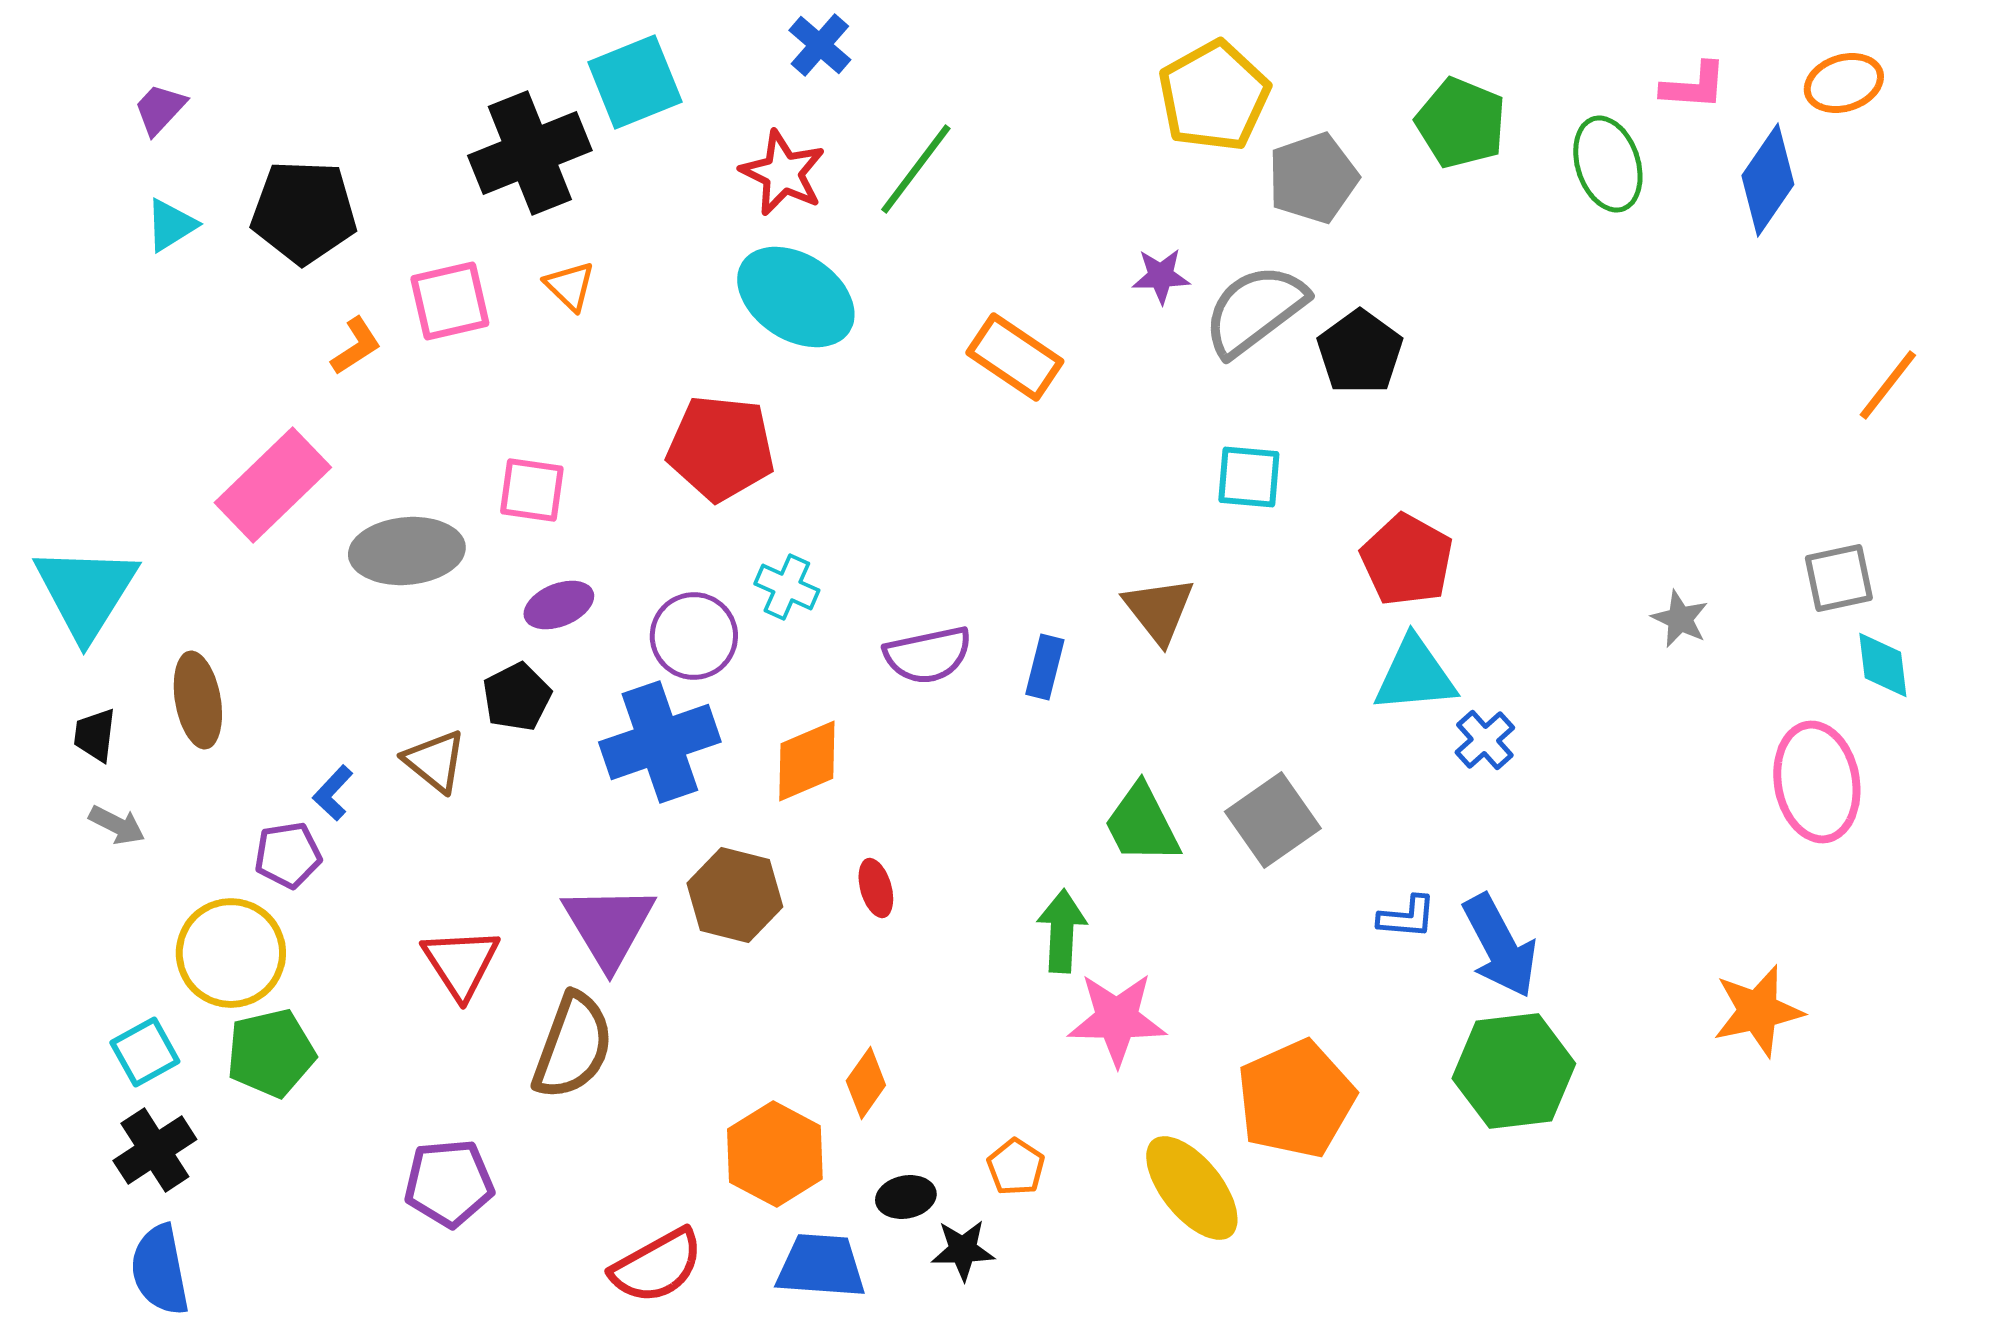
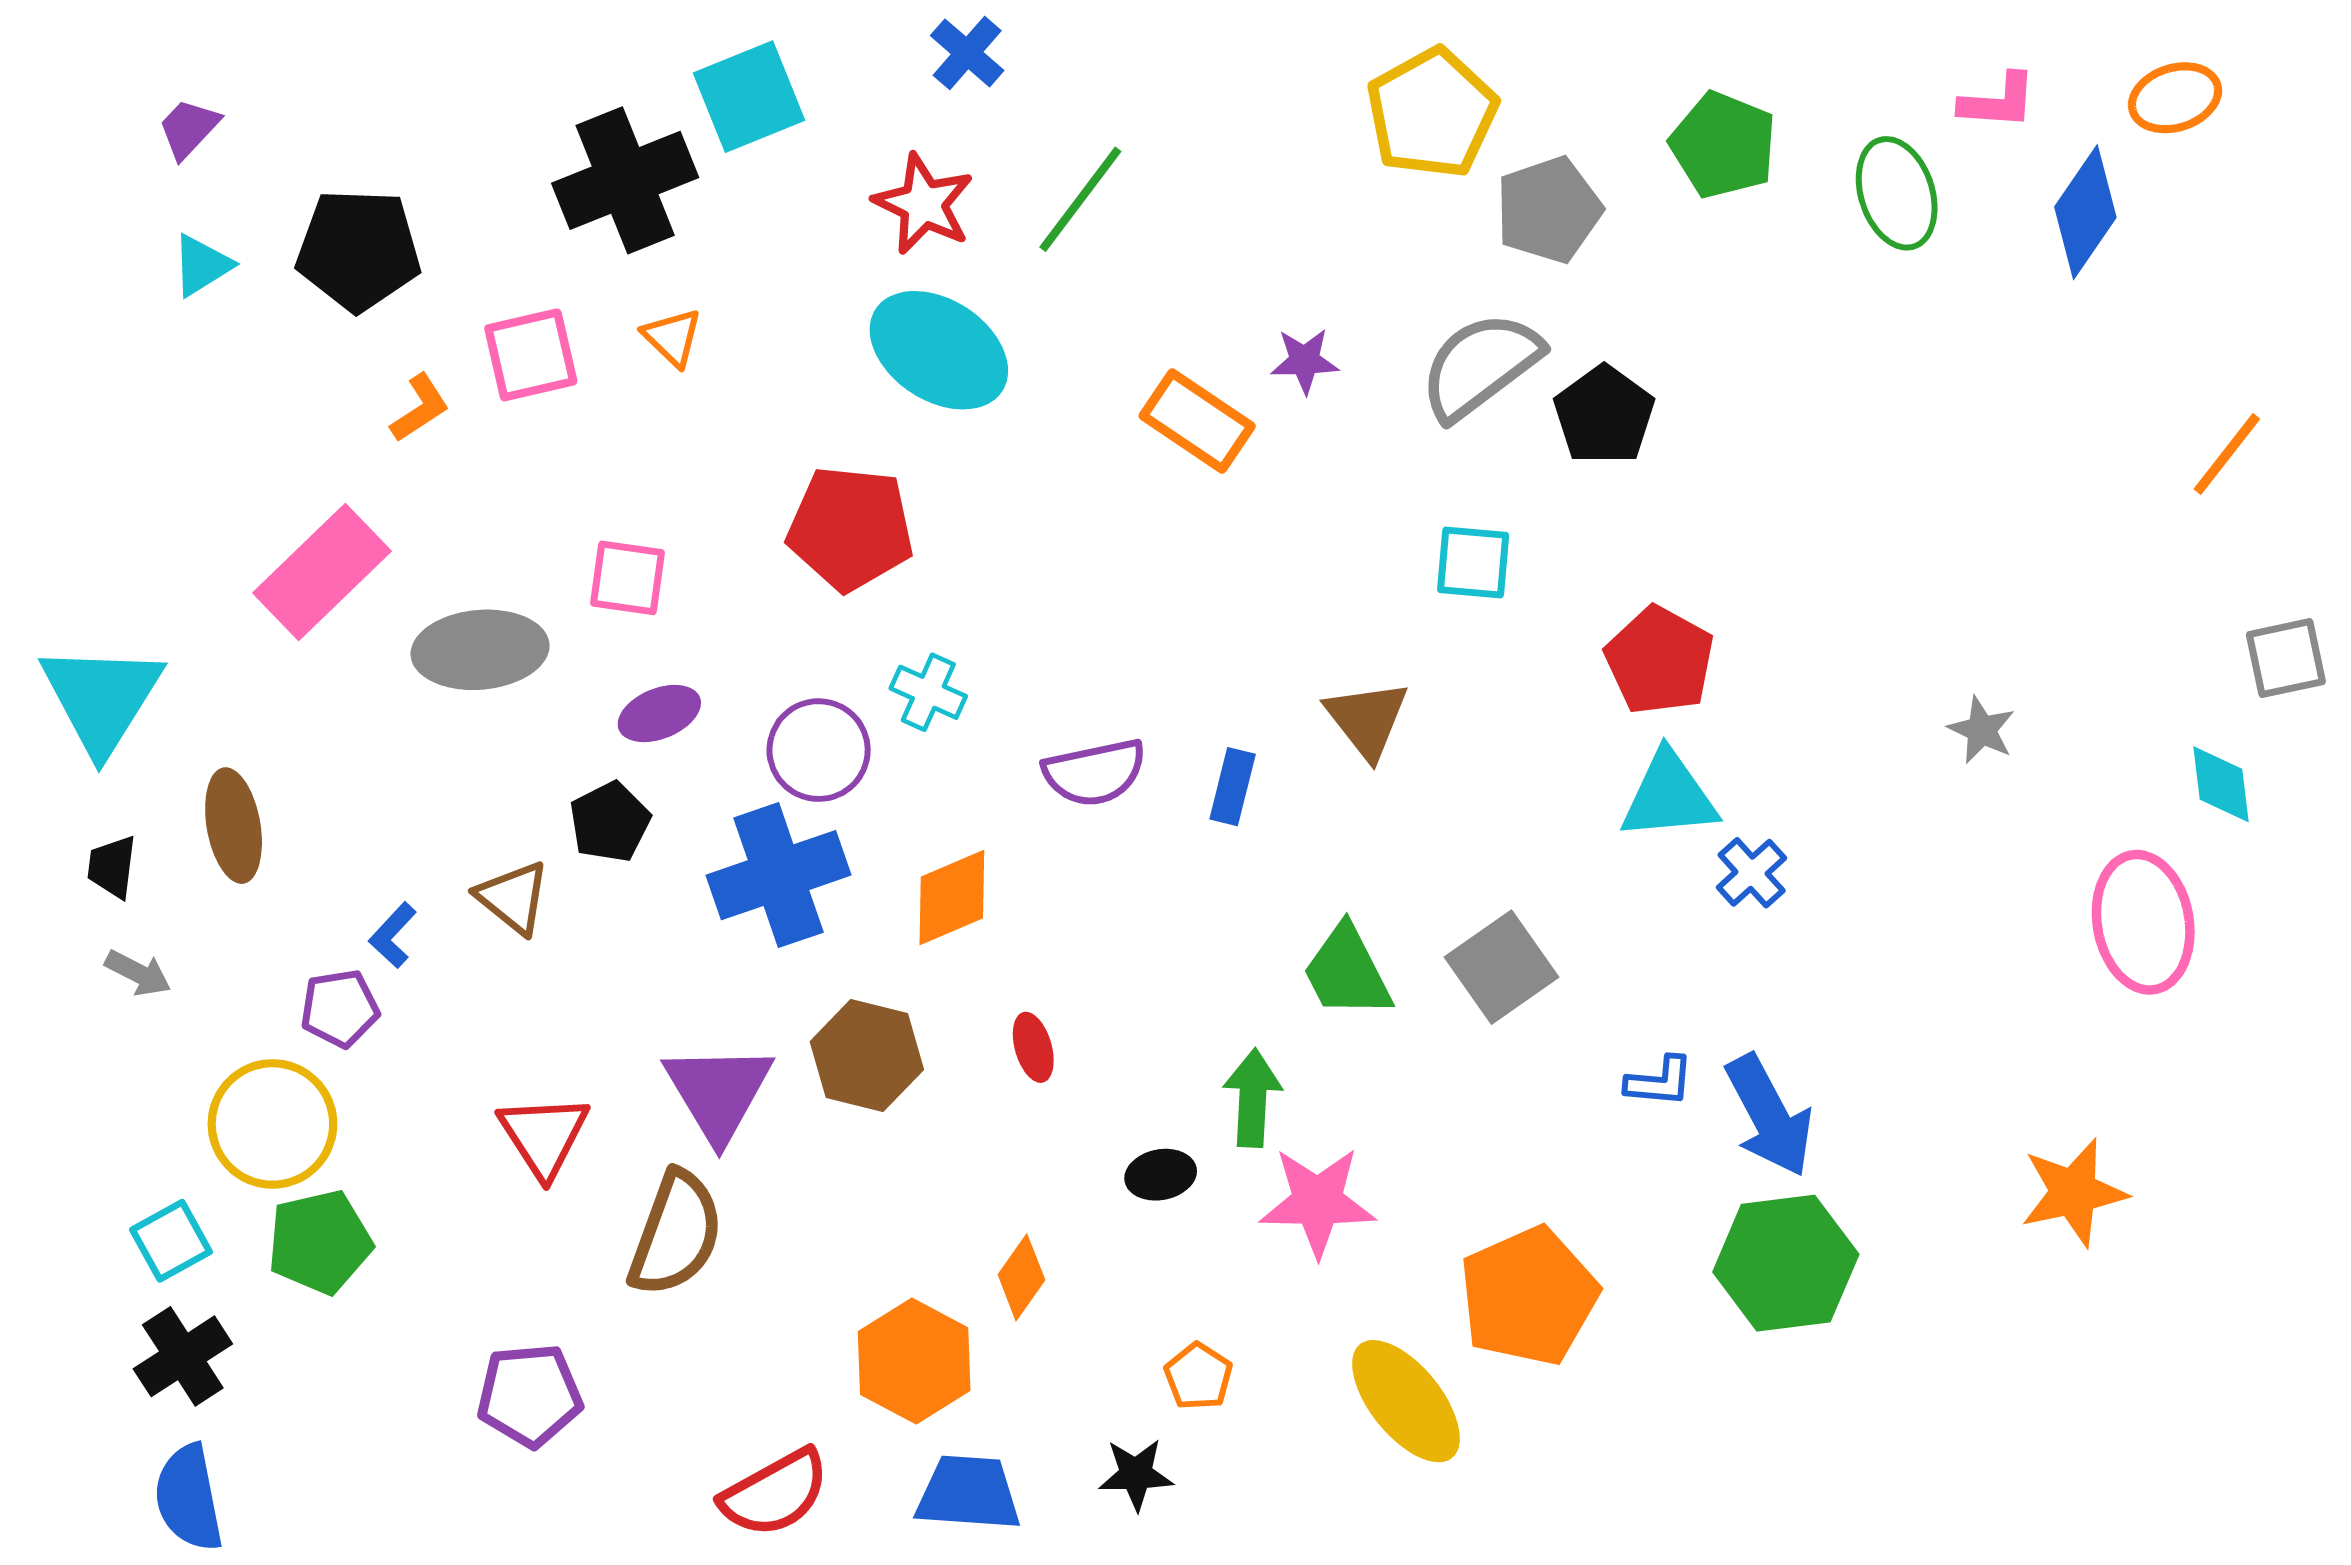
purple star: (1161, 276) -> (1305, 361), moved
gray square: (1839, 578) -> (2286, 658), moved
black ellipse: (906, 1197) -> (1161, 1175), moved

